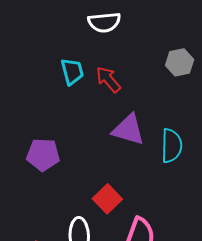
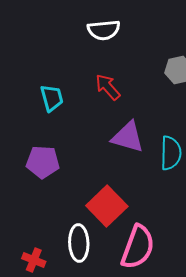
cyan trapezoid: (72, 71) -> (52, 98), moved
red square: (107, 199) -> (107, 206), size x1.4

